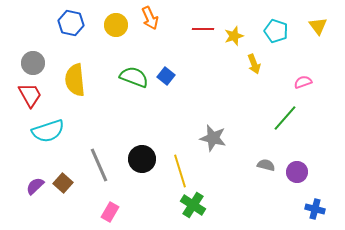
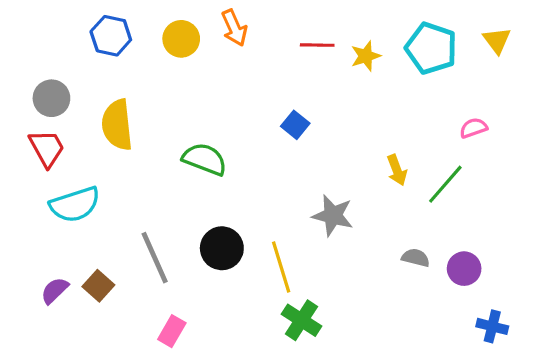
cyan pentagon: (276, 31) -> (431, 48), size x1.4
yellow arrow: (254, 64) -> (397, 170), moved
blue square: (166, 76) -> (295, 125), moved
green semicircle: (134, 77) -> (205, 159), moved

